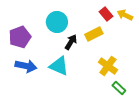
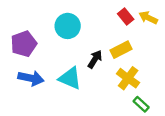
yellow rectangle: (94, 34) -> (121, 50), moved
black arrow: (71, 42) -> (95, 59), moved

